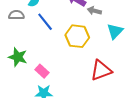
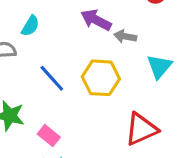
blue line: (45, 22) -> (52, 78), moved

